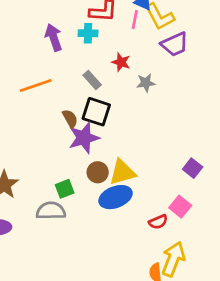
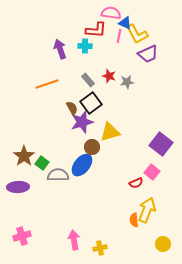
red star: (121, 62) -> (109, 76), moved
black square: (96, 112) -> (91, 103), turned 35
purple square: (193, 168) -> (161, 144), size x1.6
yellow triangle: (122, 172) -> (110, 132), moved
green square: (65, 189) -> (42, 163), moved, turned -32
blue ellipse: (116, 197) -> (82, 165), moved, turned -30

